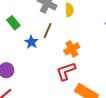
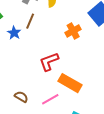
orange cross: (72, 49) -> (73, 31), moved

